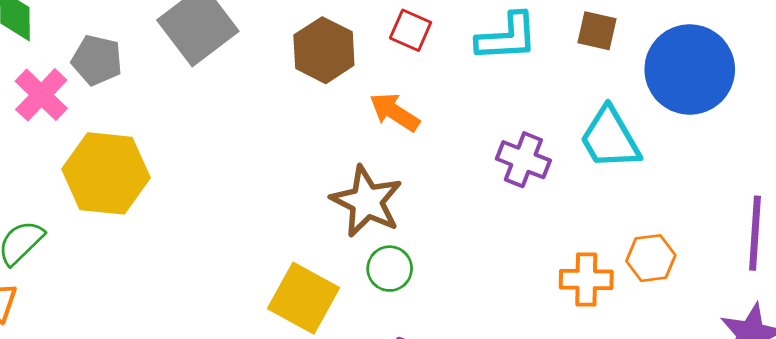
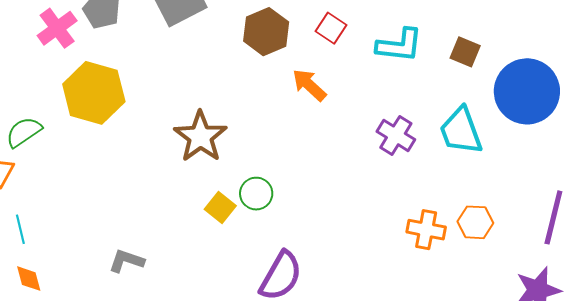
brown star: (367, 201) -> (200, 137), moved
green circle: (390, 269) -> (256, 194), moved
yellow square: (304, 298) -> (220, 207), size x0.6

